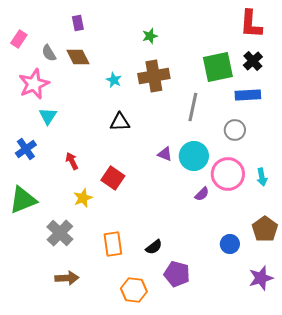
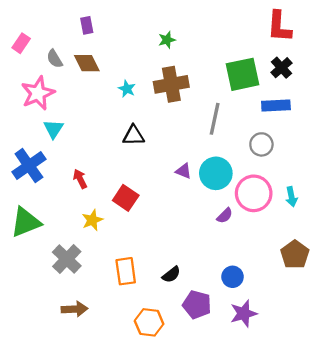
blue cross: (26, 149) -> (29, 166), size x1.4
blue circle: (230, 244) -> (233, 277), moved
purple star: (261, 278) -> (244, 314), moved

